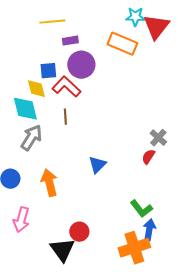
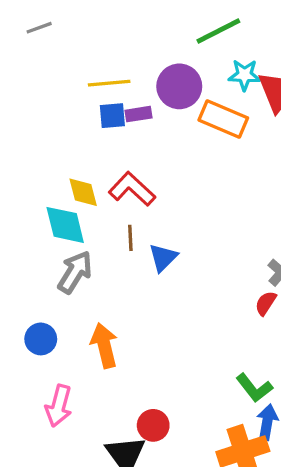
purple circle: (81, 65) -> (179, 86), moved
blue square: (48, 71) -> (112, 116), moved
blue triangle: (97, 165) -> (163, 257), moved

